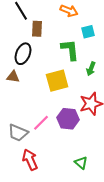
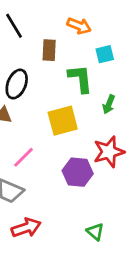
brown rectangle: (37, 29) -> (49, 50), moved
pink line: (41, 123) -> (23, 157), moved
red arrow: (30, 160) -> (26, 228), turned 95

